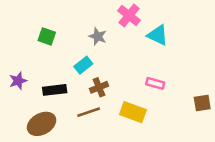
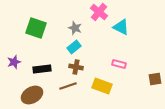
green square: (47, 36) -> (36, 28), size x1.5
cyan rectangle: (83, 65) -> (74, 47), moved
brown cross: (99, 87) -> (76, 67), turned 32

